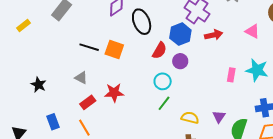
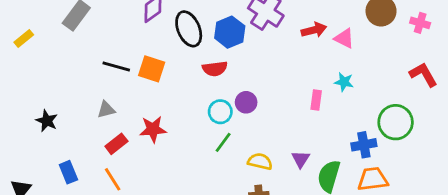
blue hexagon: (180, 34) -> (230, 32), moved
red arrow: (214, 35) -> (314, 30), moved
red semicircle: (159, 51) -> (215, 69), turned 54
purple circle: (180, 61) -> (246, 102), moved
cyan star: (257, 70) -> (344, 82), moved, size x0.6
gray triangle: (81, 78) -> (106, 110), turned -40

